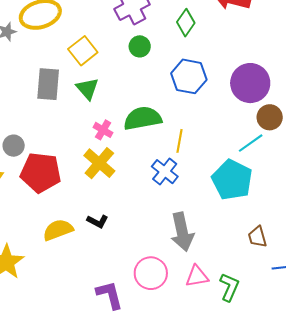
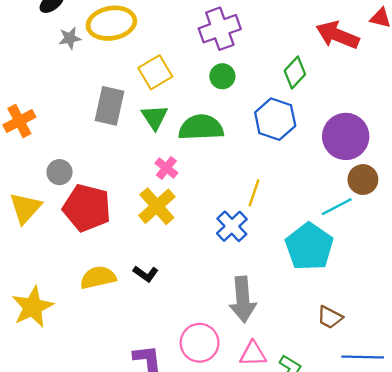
green diamond: (186, 23) -> (295, 72), moved
green semicircle: (143, 118) -> (201, 128), moved
brown trapezoid: (257, 237) -> (330, 317), turned -55

